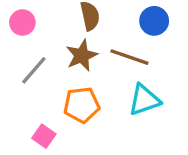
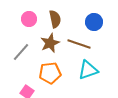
pink circle: (22, 23) -> (29, 19), moved

